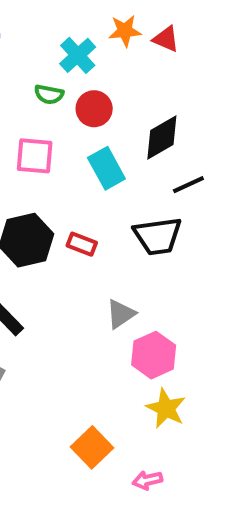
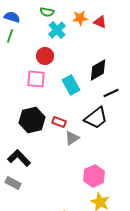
green semicircle: (49, 94) -> (47, 12), moved
red circle: (94, 109) -> (45, 56), moved
black trapezoid: (158, 236) -> (96, 118), turned -30
gray triangle: (121, 314) -> (72, 138), moved

